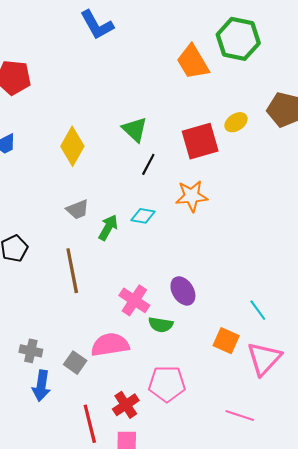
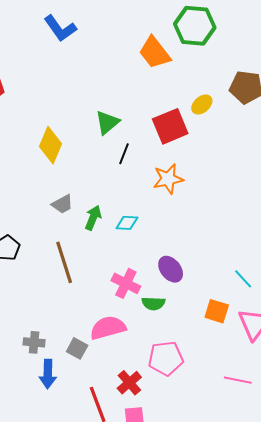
green triangle: (135, 129) -> (107, 122), turned 44
cyan diamond: (143, 216) -> (127, 223), moved

